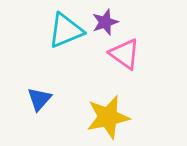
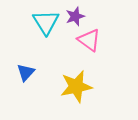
cyan triangle: (66, 31) -> (46, 22), turned -40

